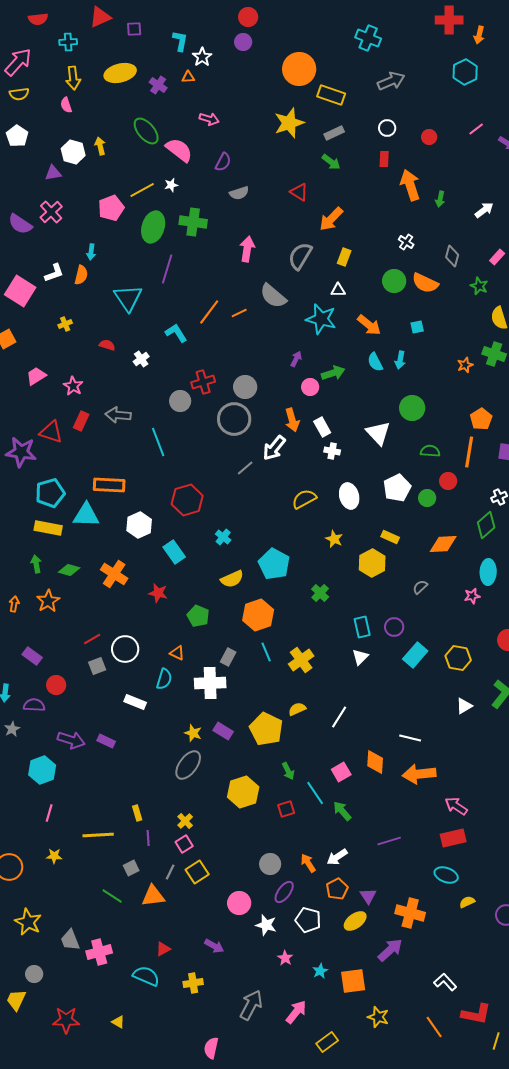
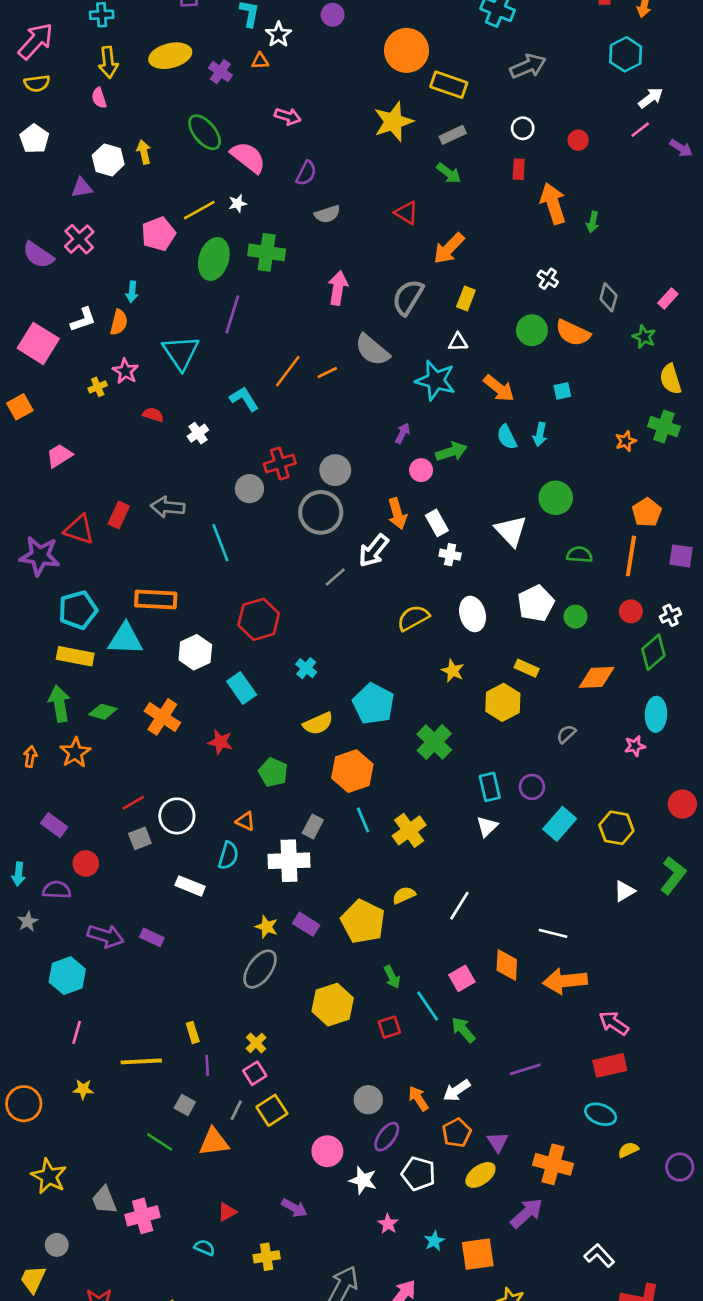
white arrow: (484, 210) -> (651, 98), moved
pink star: (73, 386) -> (125, 371), moved
red circle: (448, 481) -> (631, 611), moved
green arrow: (36, 564) -> (59, 704), size x1.5
green cross: (320, 593) -> (434, 742), size x1.5
gray square: (131, 868) -> (185, 1105), turned -35
cyan semicircle: (146, 976) -> (205, 1248), size x0.6

